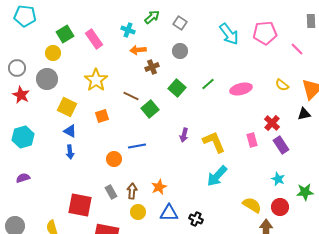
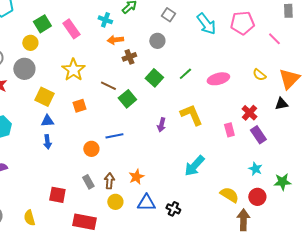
gray square: (180, 23) -> (168, 15), moved
blue triangle: (70, 131) -> (47, 121), turned -32
yellow L-shape: (214, 142) -> (191, 115), moved
red square: (80, 205) -> (57, 195), size x0.7

